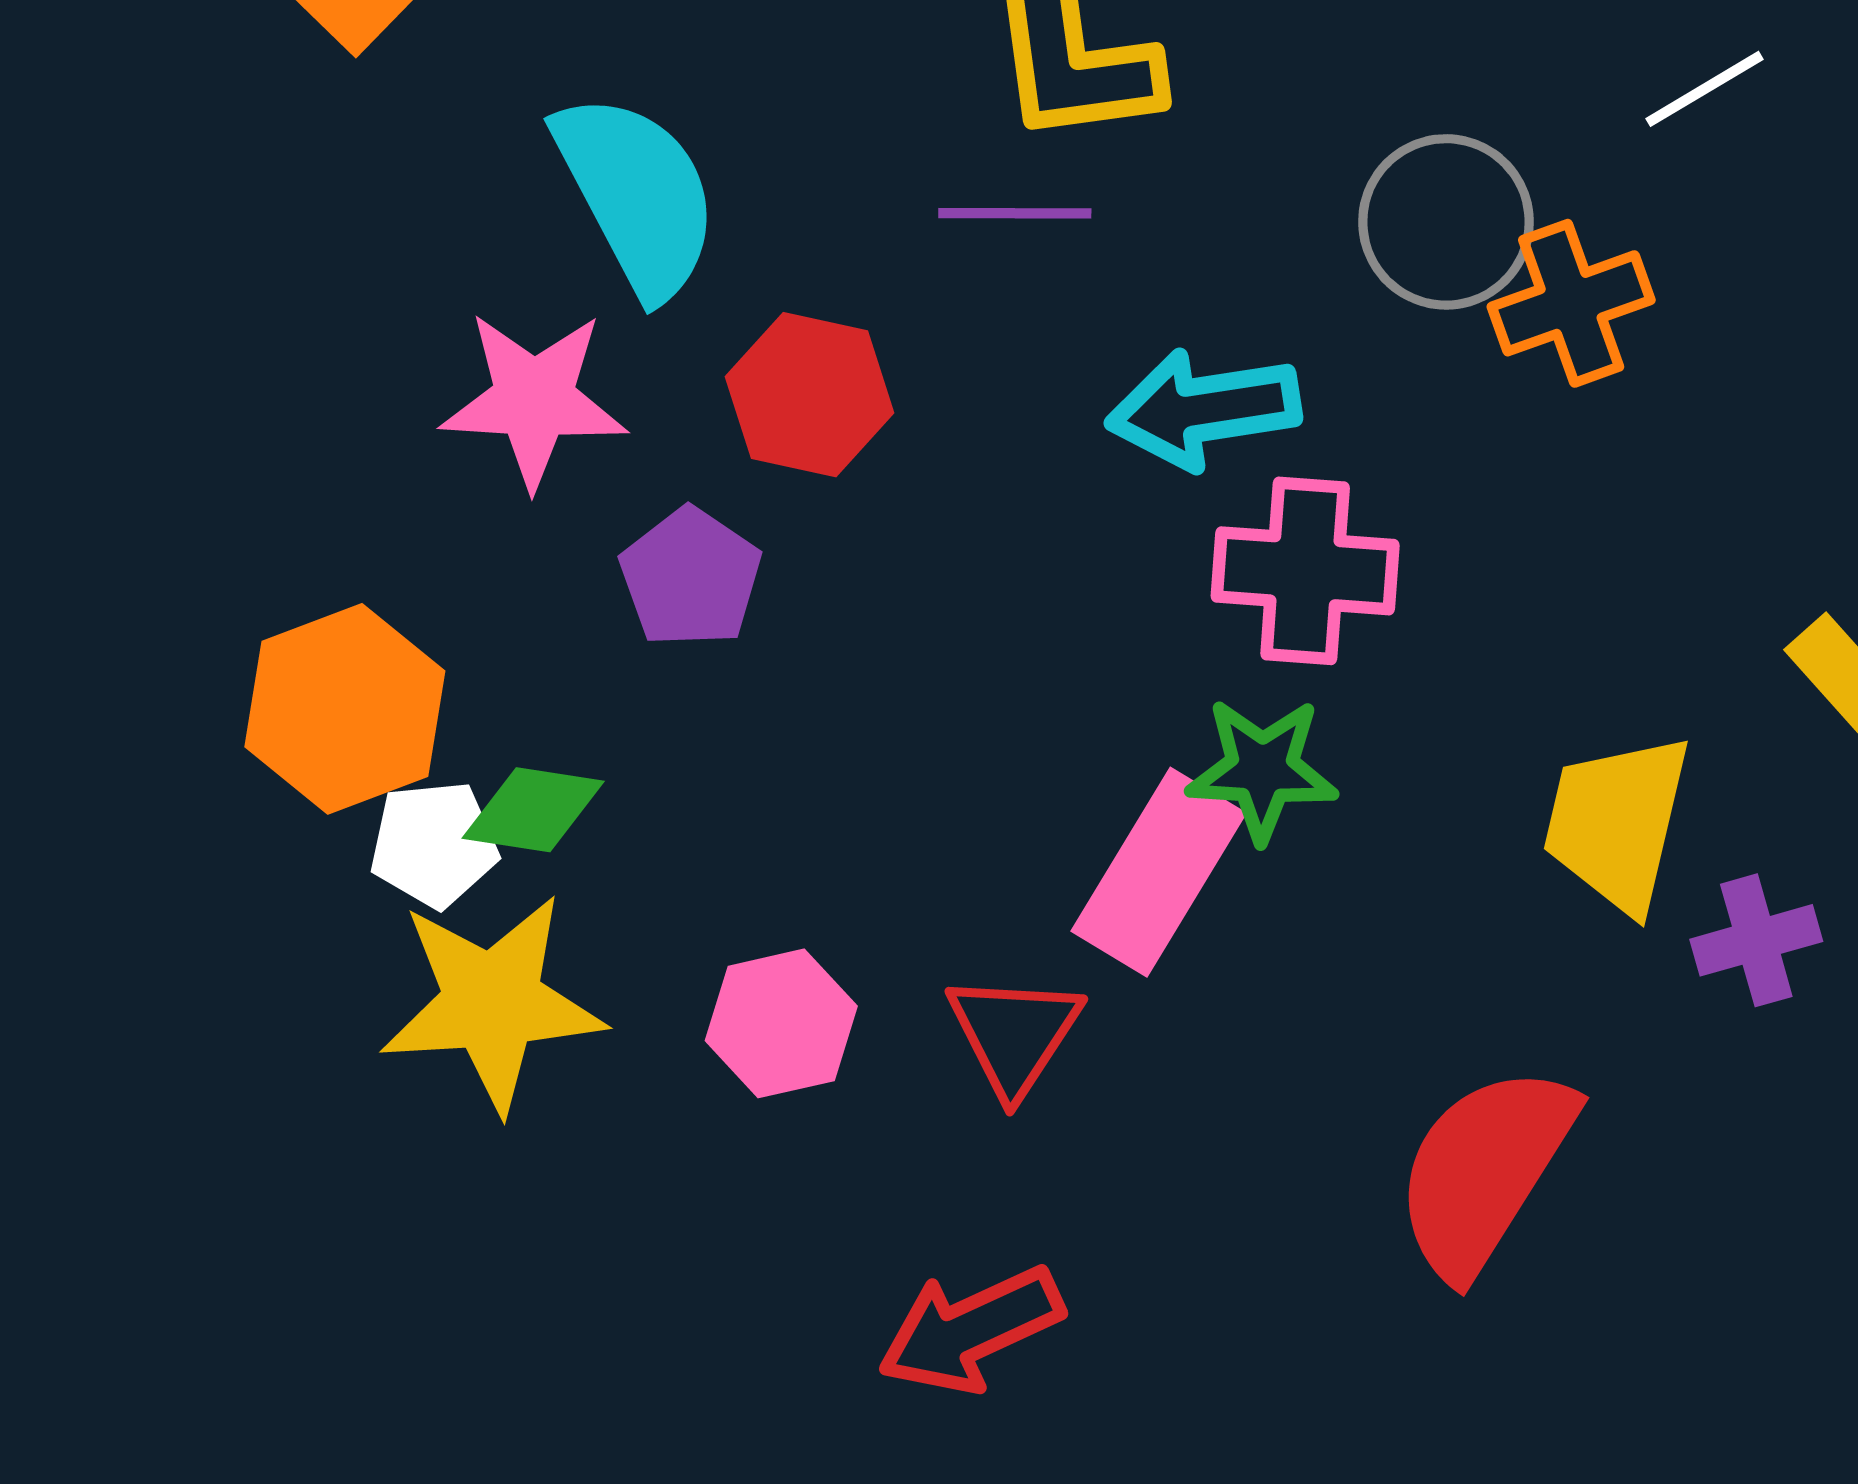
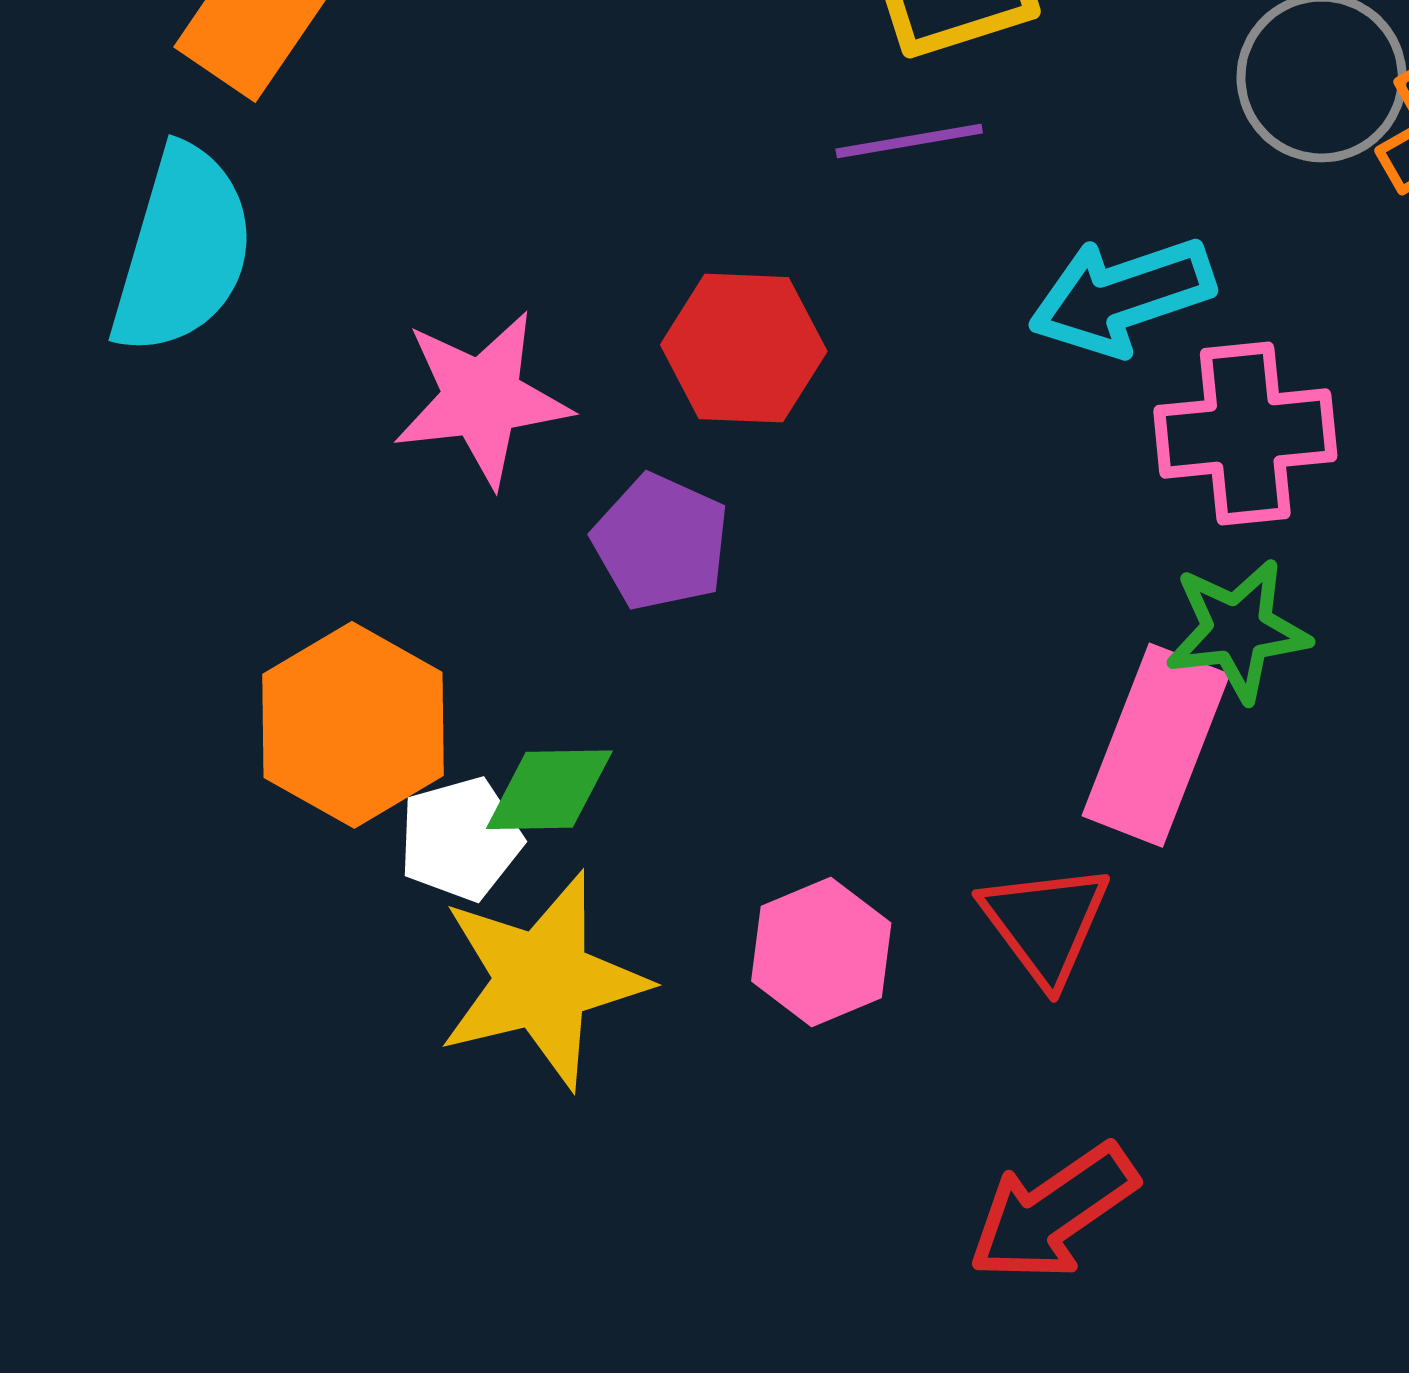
cyan semicircle: (637, 195) -> (183, 250), moved, turned 54

